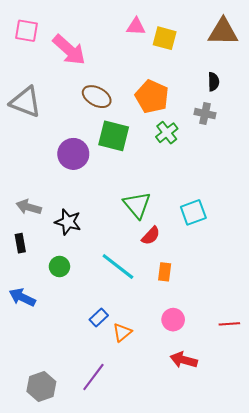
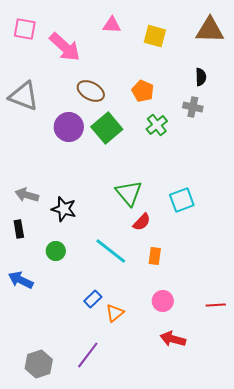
pink triangle: (136, 26) -> (112, 25), moved
orange pentagon: (152, 97) -> (143, 91), size x0.7
green square: (114, 136) -> (107, 128), turned 36
purple circle: (73, 154) -> (69, 127), moved

